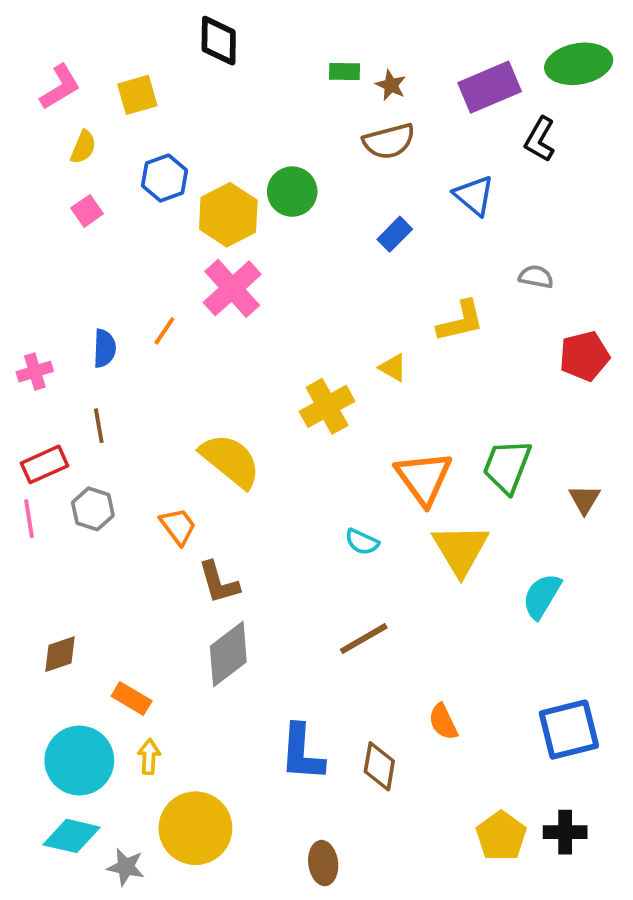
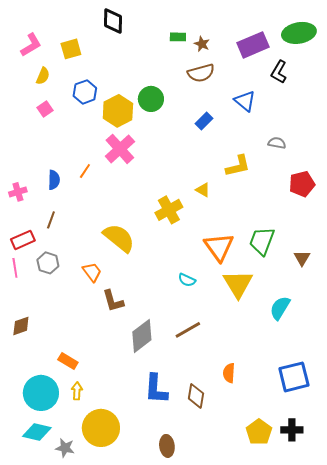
brown line: (99, 426) -> (51, 220), turned 30
brown diamond: (60, 654) -> (21, 326), moved
gray diamond: (228, 654) -> (142, 336), moved
orange semicircle: (443, 722) -> (229, 373), turned 30

